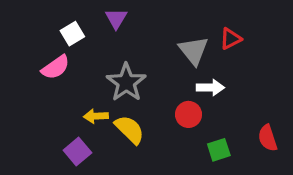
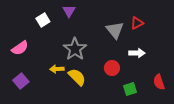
pink semicircle: (56, 67) -> (20, 48), moved
white arrow: (210, 88) -> (137, 53), moved
purple square: (77, 151) -> (21, 81), moved

